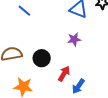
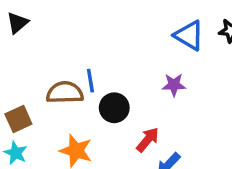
blue line: (24, 11) -> (90, 81), moved, turned 32

